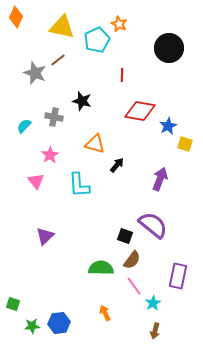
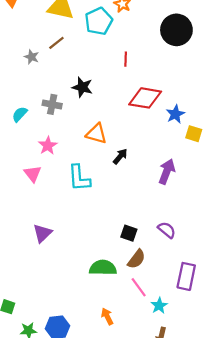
gray star: (35, 73) -> (32, 57), size x0.6
purple semicircle: (153, 225) -> (167, 230), moved, size x0.6

